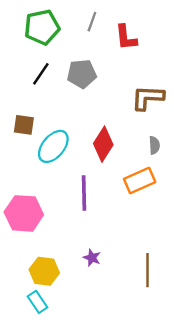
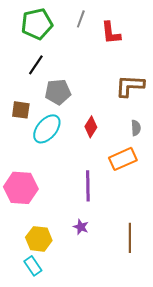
gray pentagon: (82, 74) -> (58, 92), moved
red diamond: (103, 144) -> (91, 127), size x0.7
purple line: (84, 193) -> (88, 186), moved

